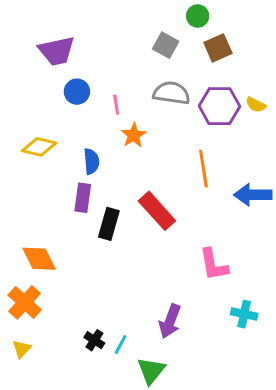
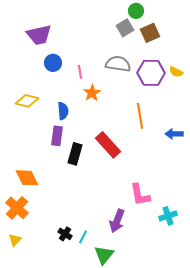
gray square: (166, 45) -> (125, 28), moved, turned 30
blue arrow: (253, 195) -> (174, 134), size x0.7
pink L-shape: (214, 265) -> (140, 195), moved
cyan cross: (244, 314) -> (168, 216), turned -30

